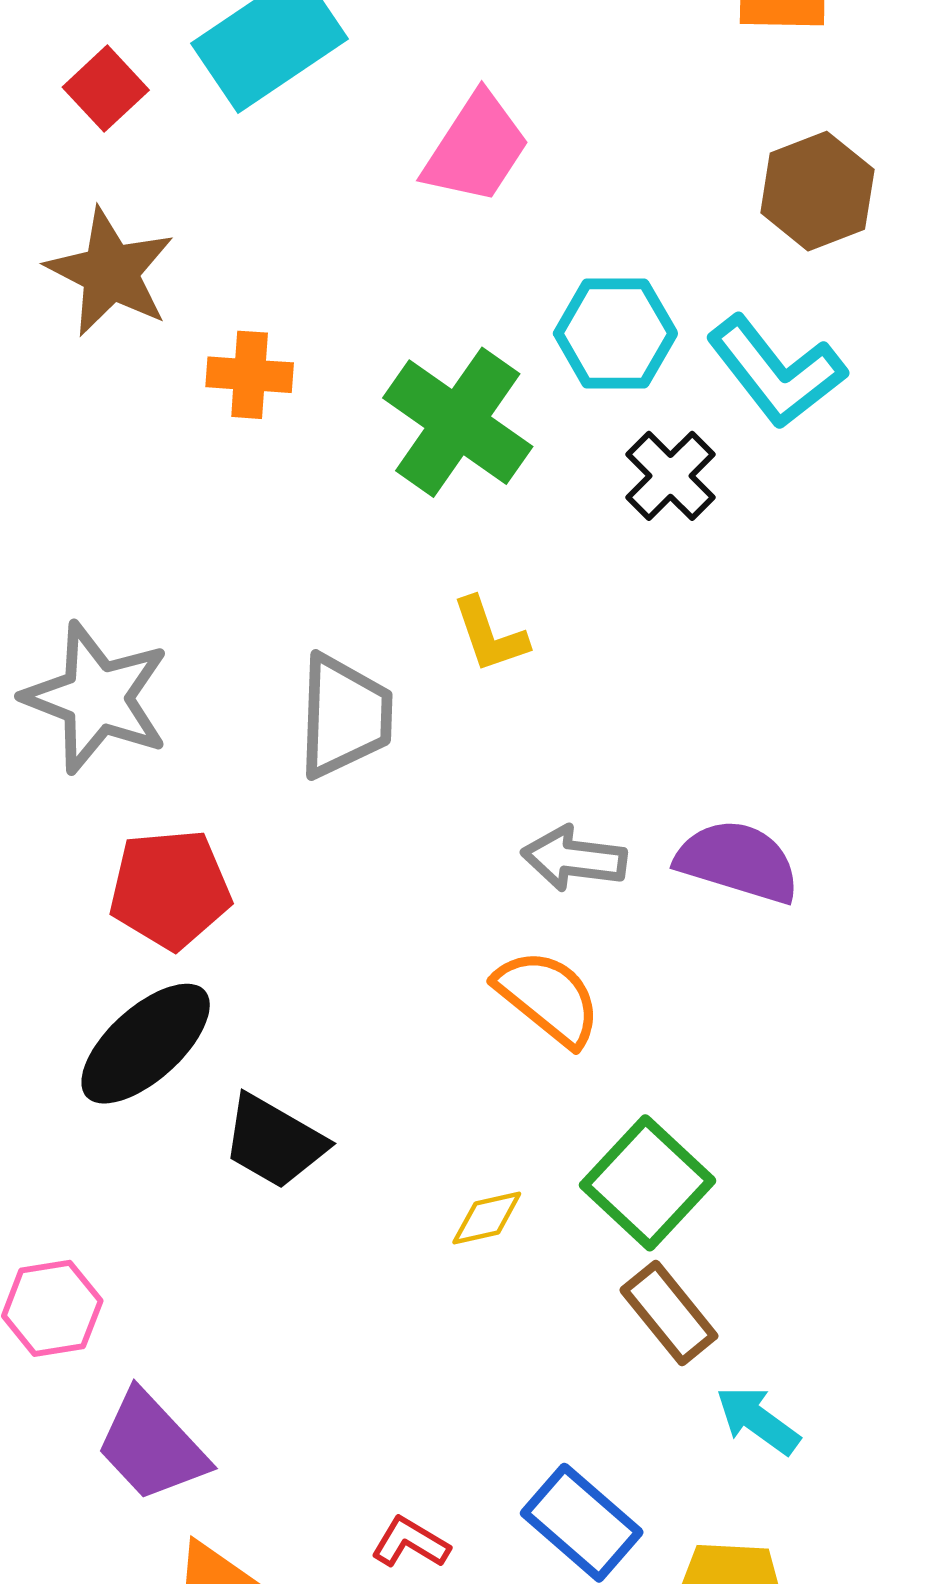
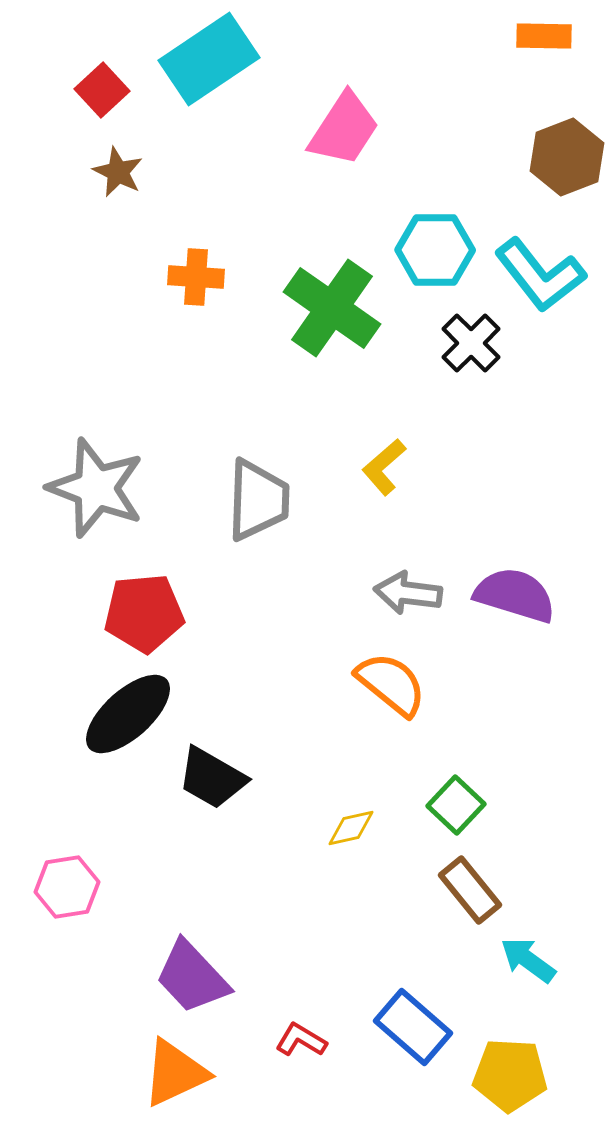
brown star: (110, 272) -> (118, 172), moved, size x0.6
yellow L-shape: (490, 635) -> (384, 467), moved, turned 68
green square: (648, 1183) -> (456, 805), size x0.7
purple trapezoid: (152, 1446) -> (192, 977), moved

